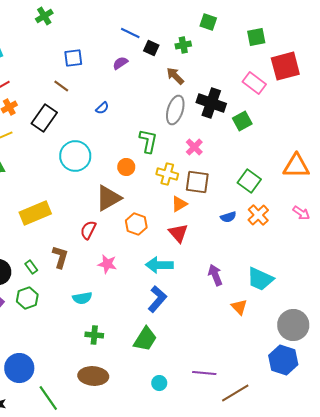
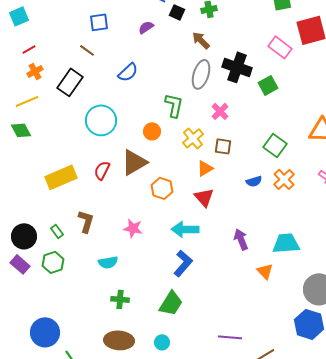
blue semicircle: (102, 108) -> (128, 72), size x1.5
yellow cross: (167, 174) -> (193, 138), turned 35
brown square: (197, 182) -> (223, 146), size x0.7
red semicircle: (88, 230) -> (102, 170), moved
cyan trapezoid: (260, 279) -> (286, 243), turned 152
cyan circle: (159, 383) -> (162, 342), moved

